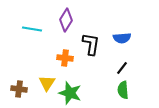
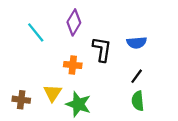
cyan line: (32, 29) -> (36, 32), turned 42

